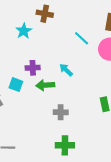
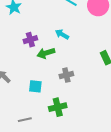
cyan square: (16, 85) -> (35, 86), moved
green cross: (65, 145) -> (58, 107), moved

